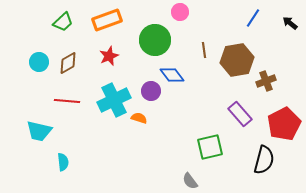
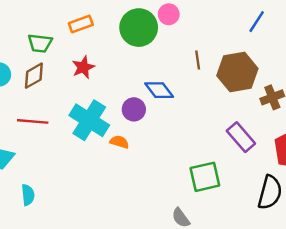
orange rectangle: (107, 20) -> (81, 24), size x0.7
green trapezoid: (63, 22) -> (40, 43), moved, turned 50
green circle: (155, 40) -> (139, 28), moved
cyan cross: (114, 100) -> (89, 120), turned -32

